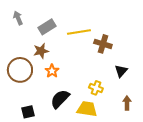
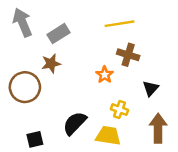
gray arrow: (18, 18) -> (22, 22), size x1.6
yellow line: (79, 32) -> (119, 24), moved
orange star: (52, 71) -> (105, 75), moved
brown arrow: (127, 103) -> (158, 128), size x1.6

